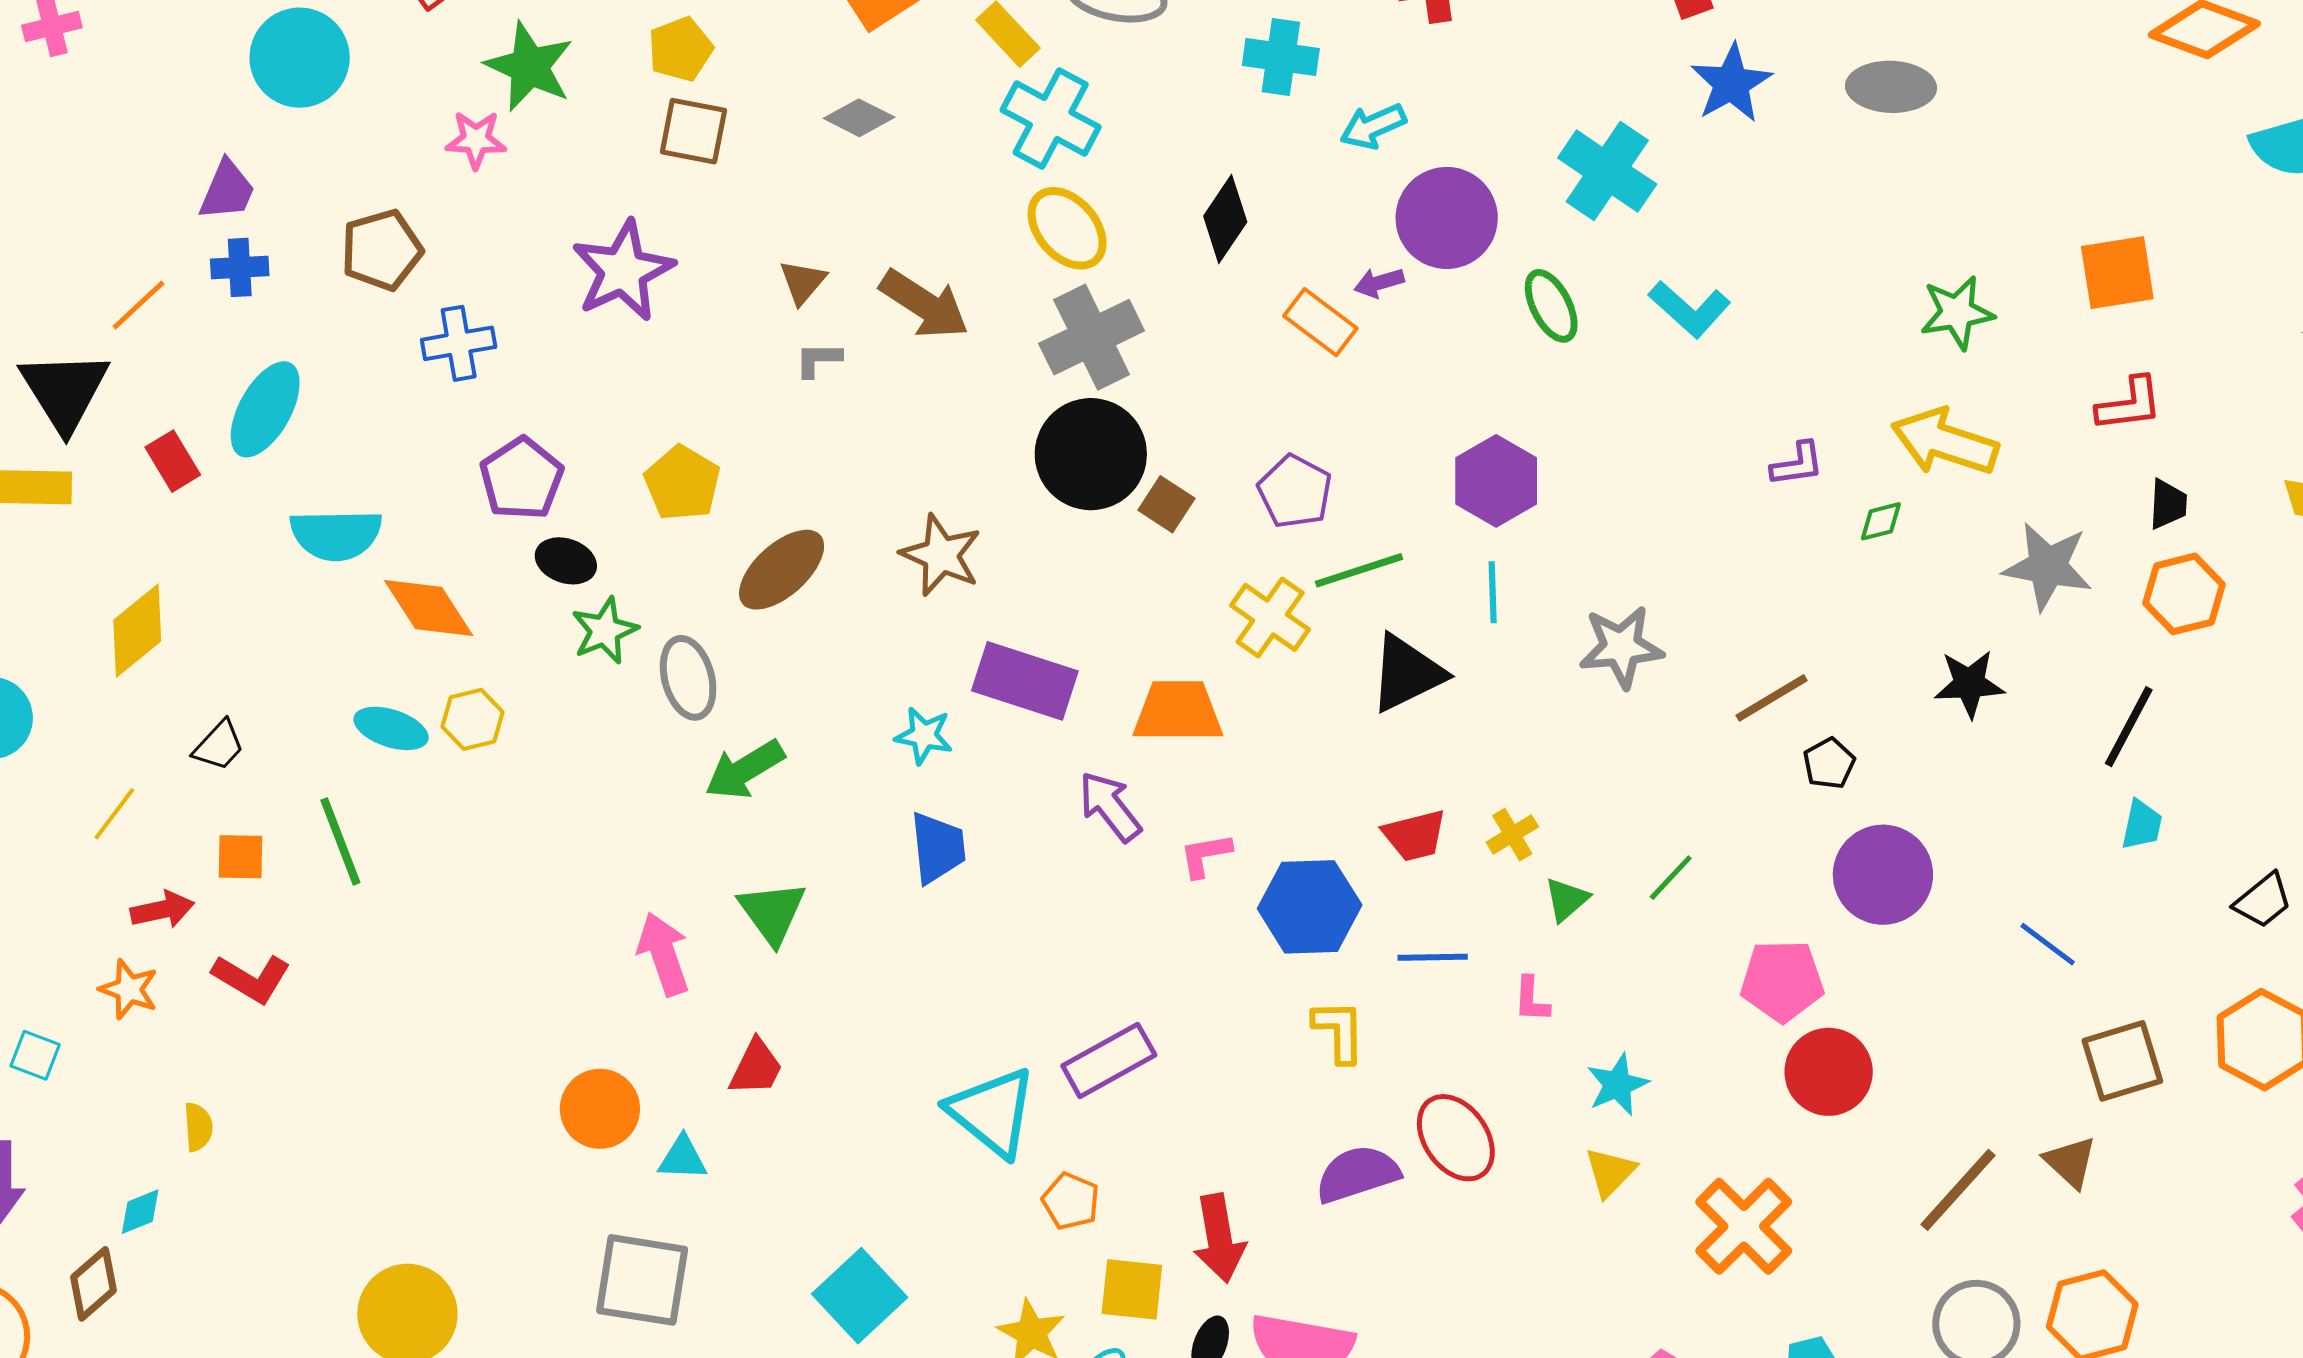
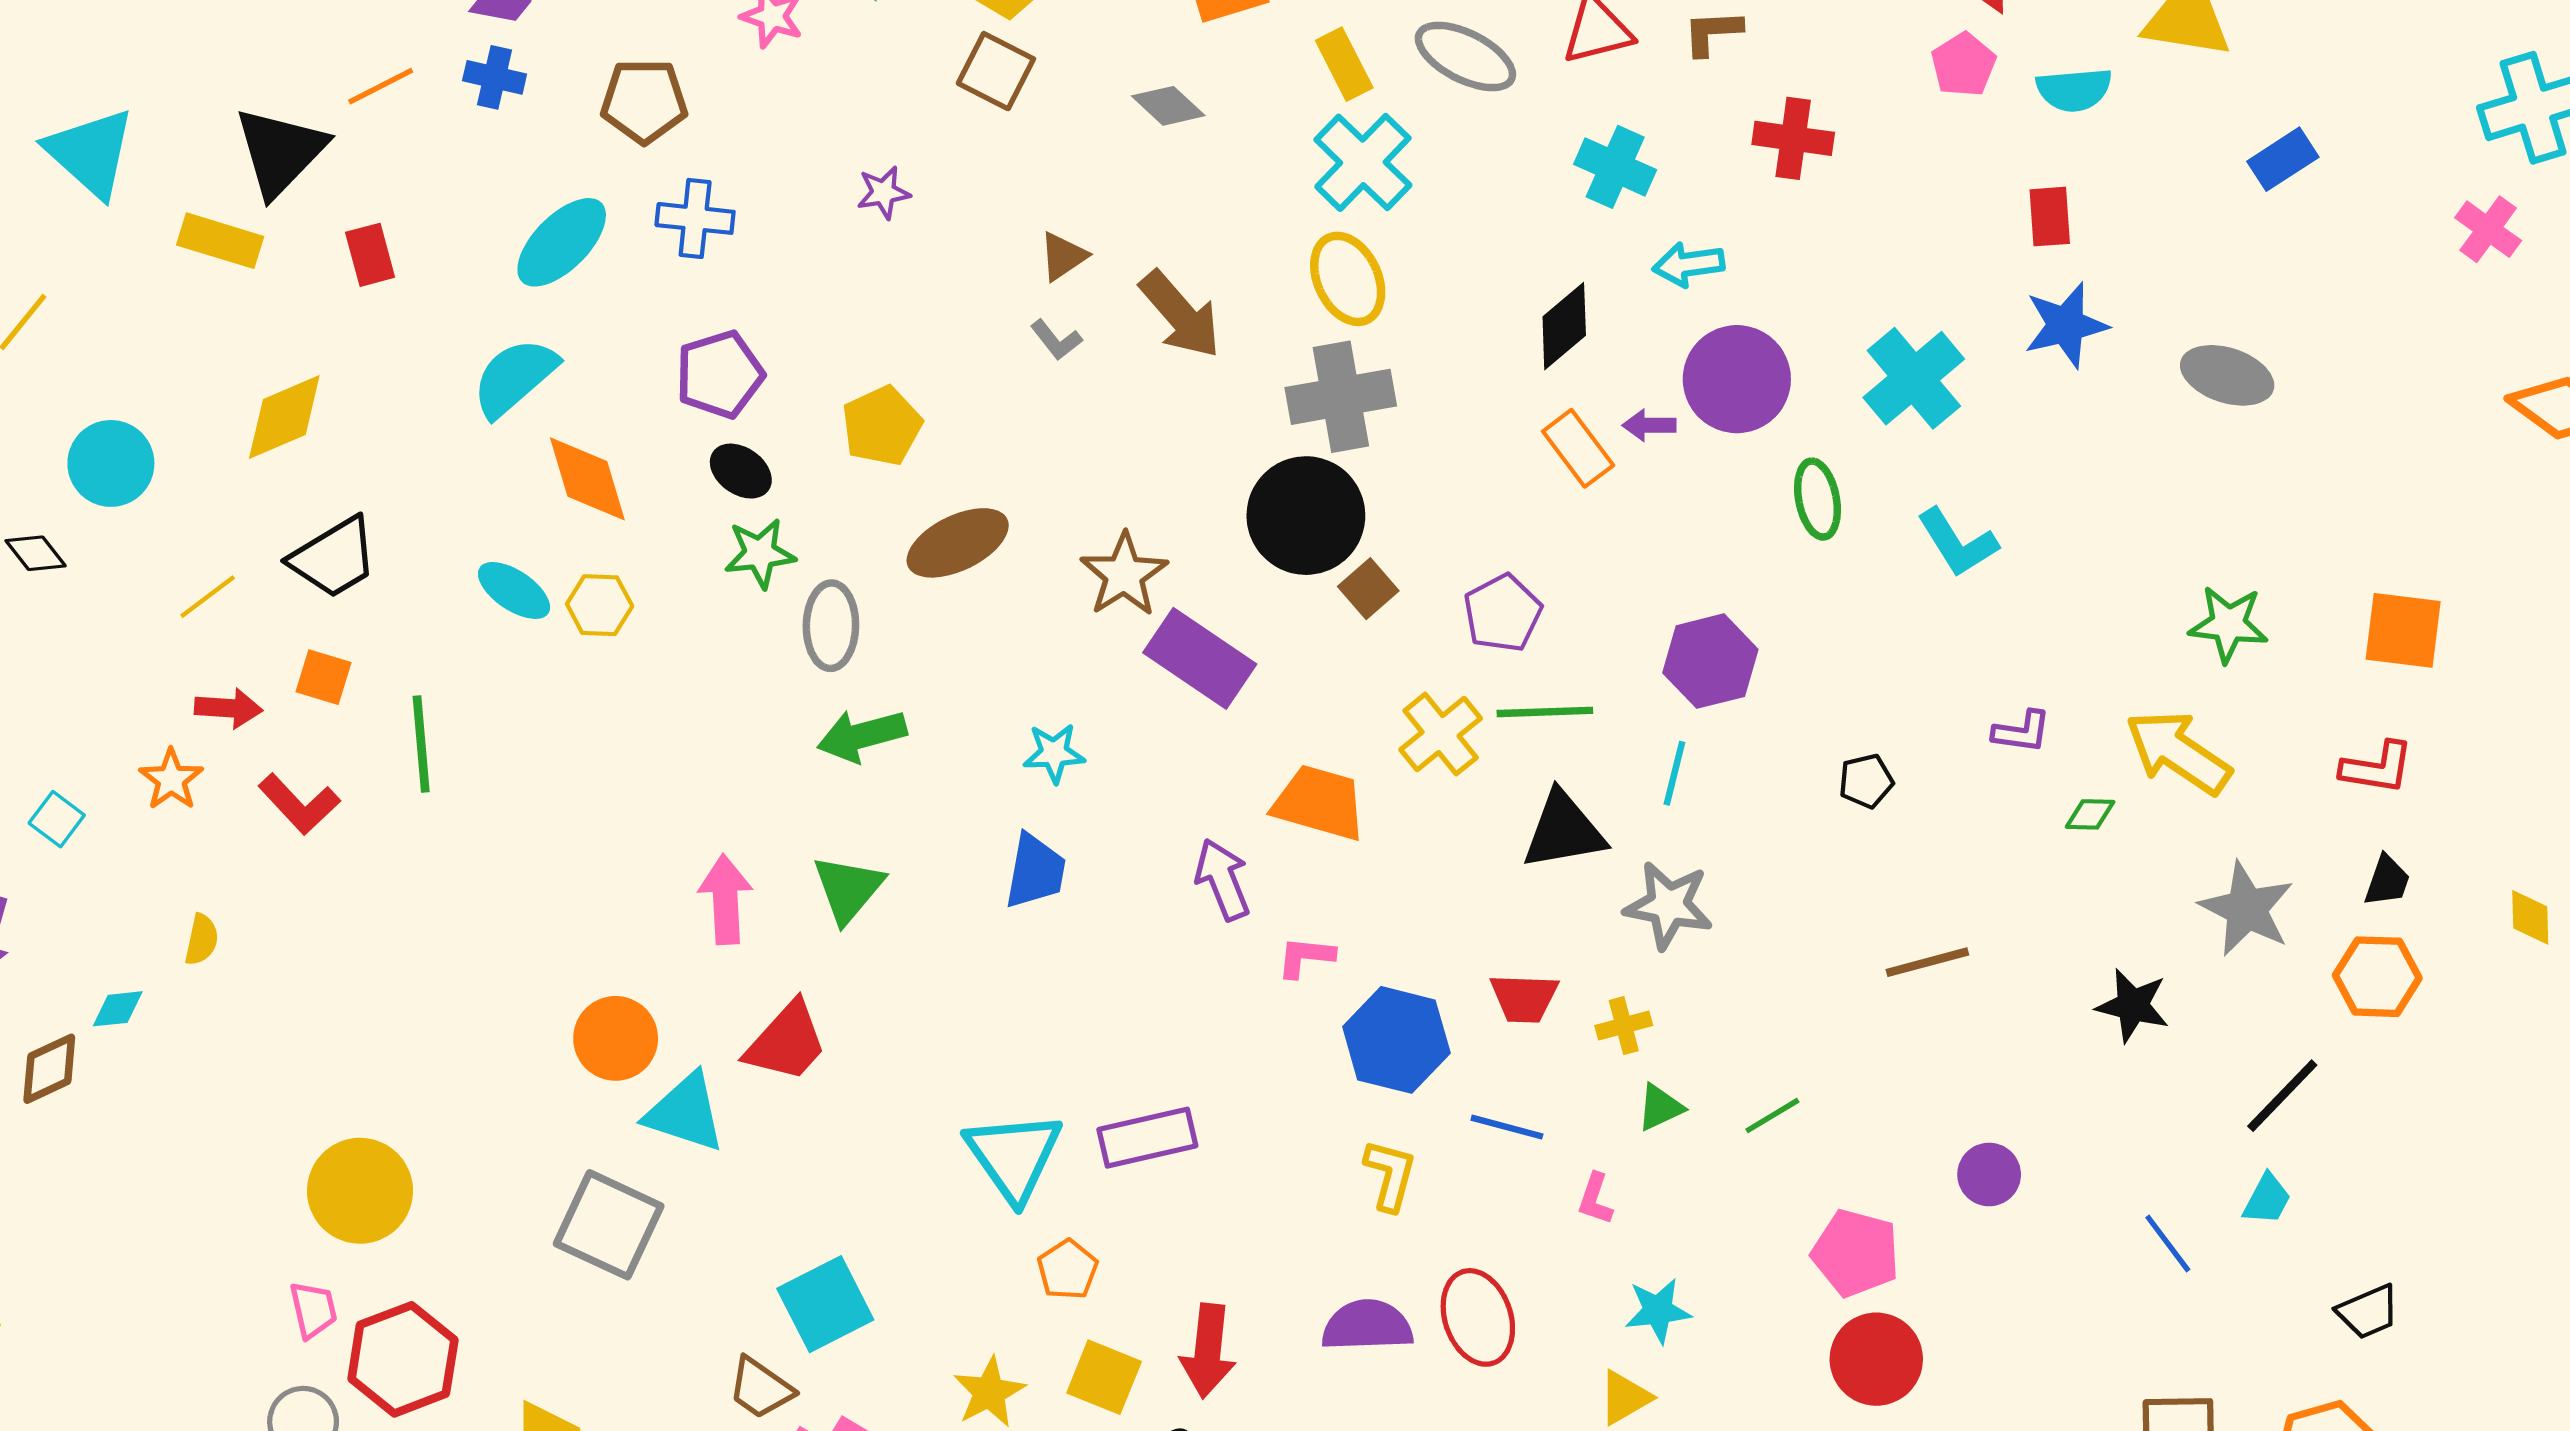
black diamond: (1225, 219) -> (1564, 326), moved
purple star: (623, 271) -> (883, 193), size x0.5
gray L-shape: (818, 360) -> (1056, 340), turned -144
cyan ellipse: (265, 409) -> (562, 242), moved
cyan semicircle: (336, 535) -> (515, 377), turned 124
gray star: (1621, 647) -> (1669, 905), moved
purple rectangle: (1025, 681) -> (1200, 658), moved
cyan star: (924, 736) -> (1054, 753), turned -30
black trapezoid: (219, 746) -> (334, 558), size x1.6
black pentagon: (1829, 763) -> (1866, 781), moved
green line: (340, 841) -> (421, 744), moved
purple circle: (1883, 875) -> (1989, 1174), size x0.6
blue line: (2048, 944) -> (2168, 1244), moved
red trapezoid: (756, 1067) -> (786, 1042), size x1.4
cyan triangle: (683, 1158) -> (685, 1113), size x1.6

